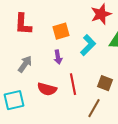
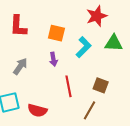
orange square: (61, 31) -> (56, 33), turned 30
red semicircle: (47, 89) -> (37, 110), moved

